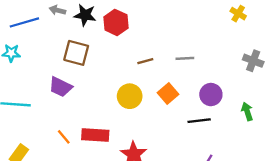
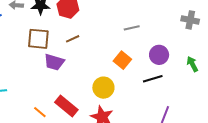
brown line: (145, 61) -> (73, 39), moved
purple trapezoid: (61, 87) -> (54, 62), moved
yellow circle: (130, 96) -> (103, 88), moved
red rectangle: (95, 135) -> (66, 106), turned 45

